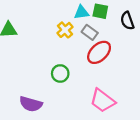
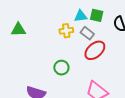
yellow cross: (65, 30) -> (66, 31), turned 32

